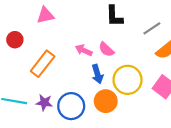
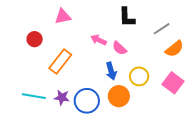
pink arrow: (84, 50) -> (99, 40), moved
yellow circle: (128, 80) -> (139, 76), size x0.7

